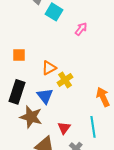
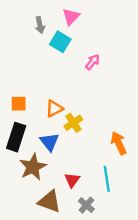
orange square: (19, 55) -> (19, 104), moved
brown star: (31, 117) -> (33, 167), turned 30

